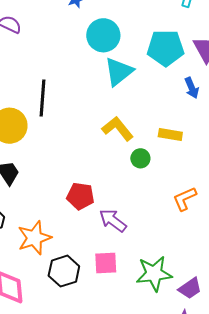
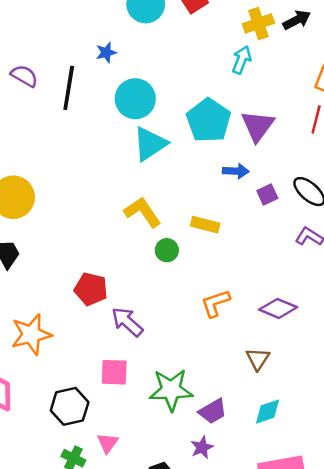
cyan pentagon: (166, 48) -> (209, 120), turned 30
blue arrow: (192, 88) -> (236, 171), turned -70
black line: (43, 98) -> (69, 88), moved
black hexagon: (64, 271) -> (70, 406), moved

